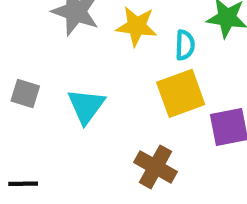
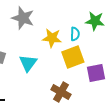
yellow star: (137, 26) -> (52, 38), moved

